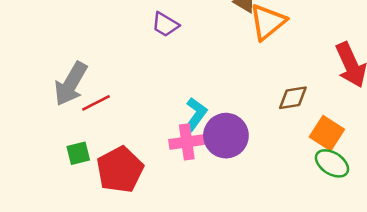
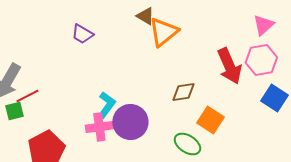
green square: (78, 153) -> (14, 111), moved
green ellipse: (332, 163) -> (187, 144), moved

